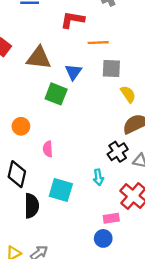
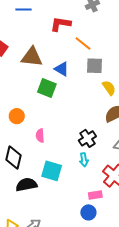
orange line: (98, 43) -> (83, 43), turned 42
blue triangle: (73, 72) -> (62, 69), turned -35
black cross: (118, 152) -> (87, 138), moved
black semicircle: (32, 206) -> (26, 185), turned -100

